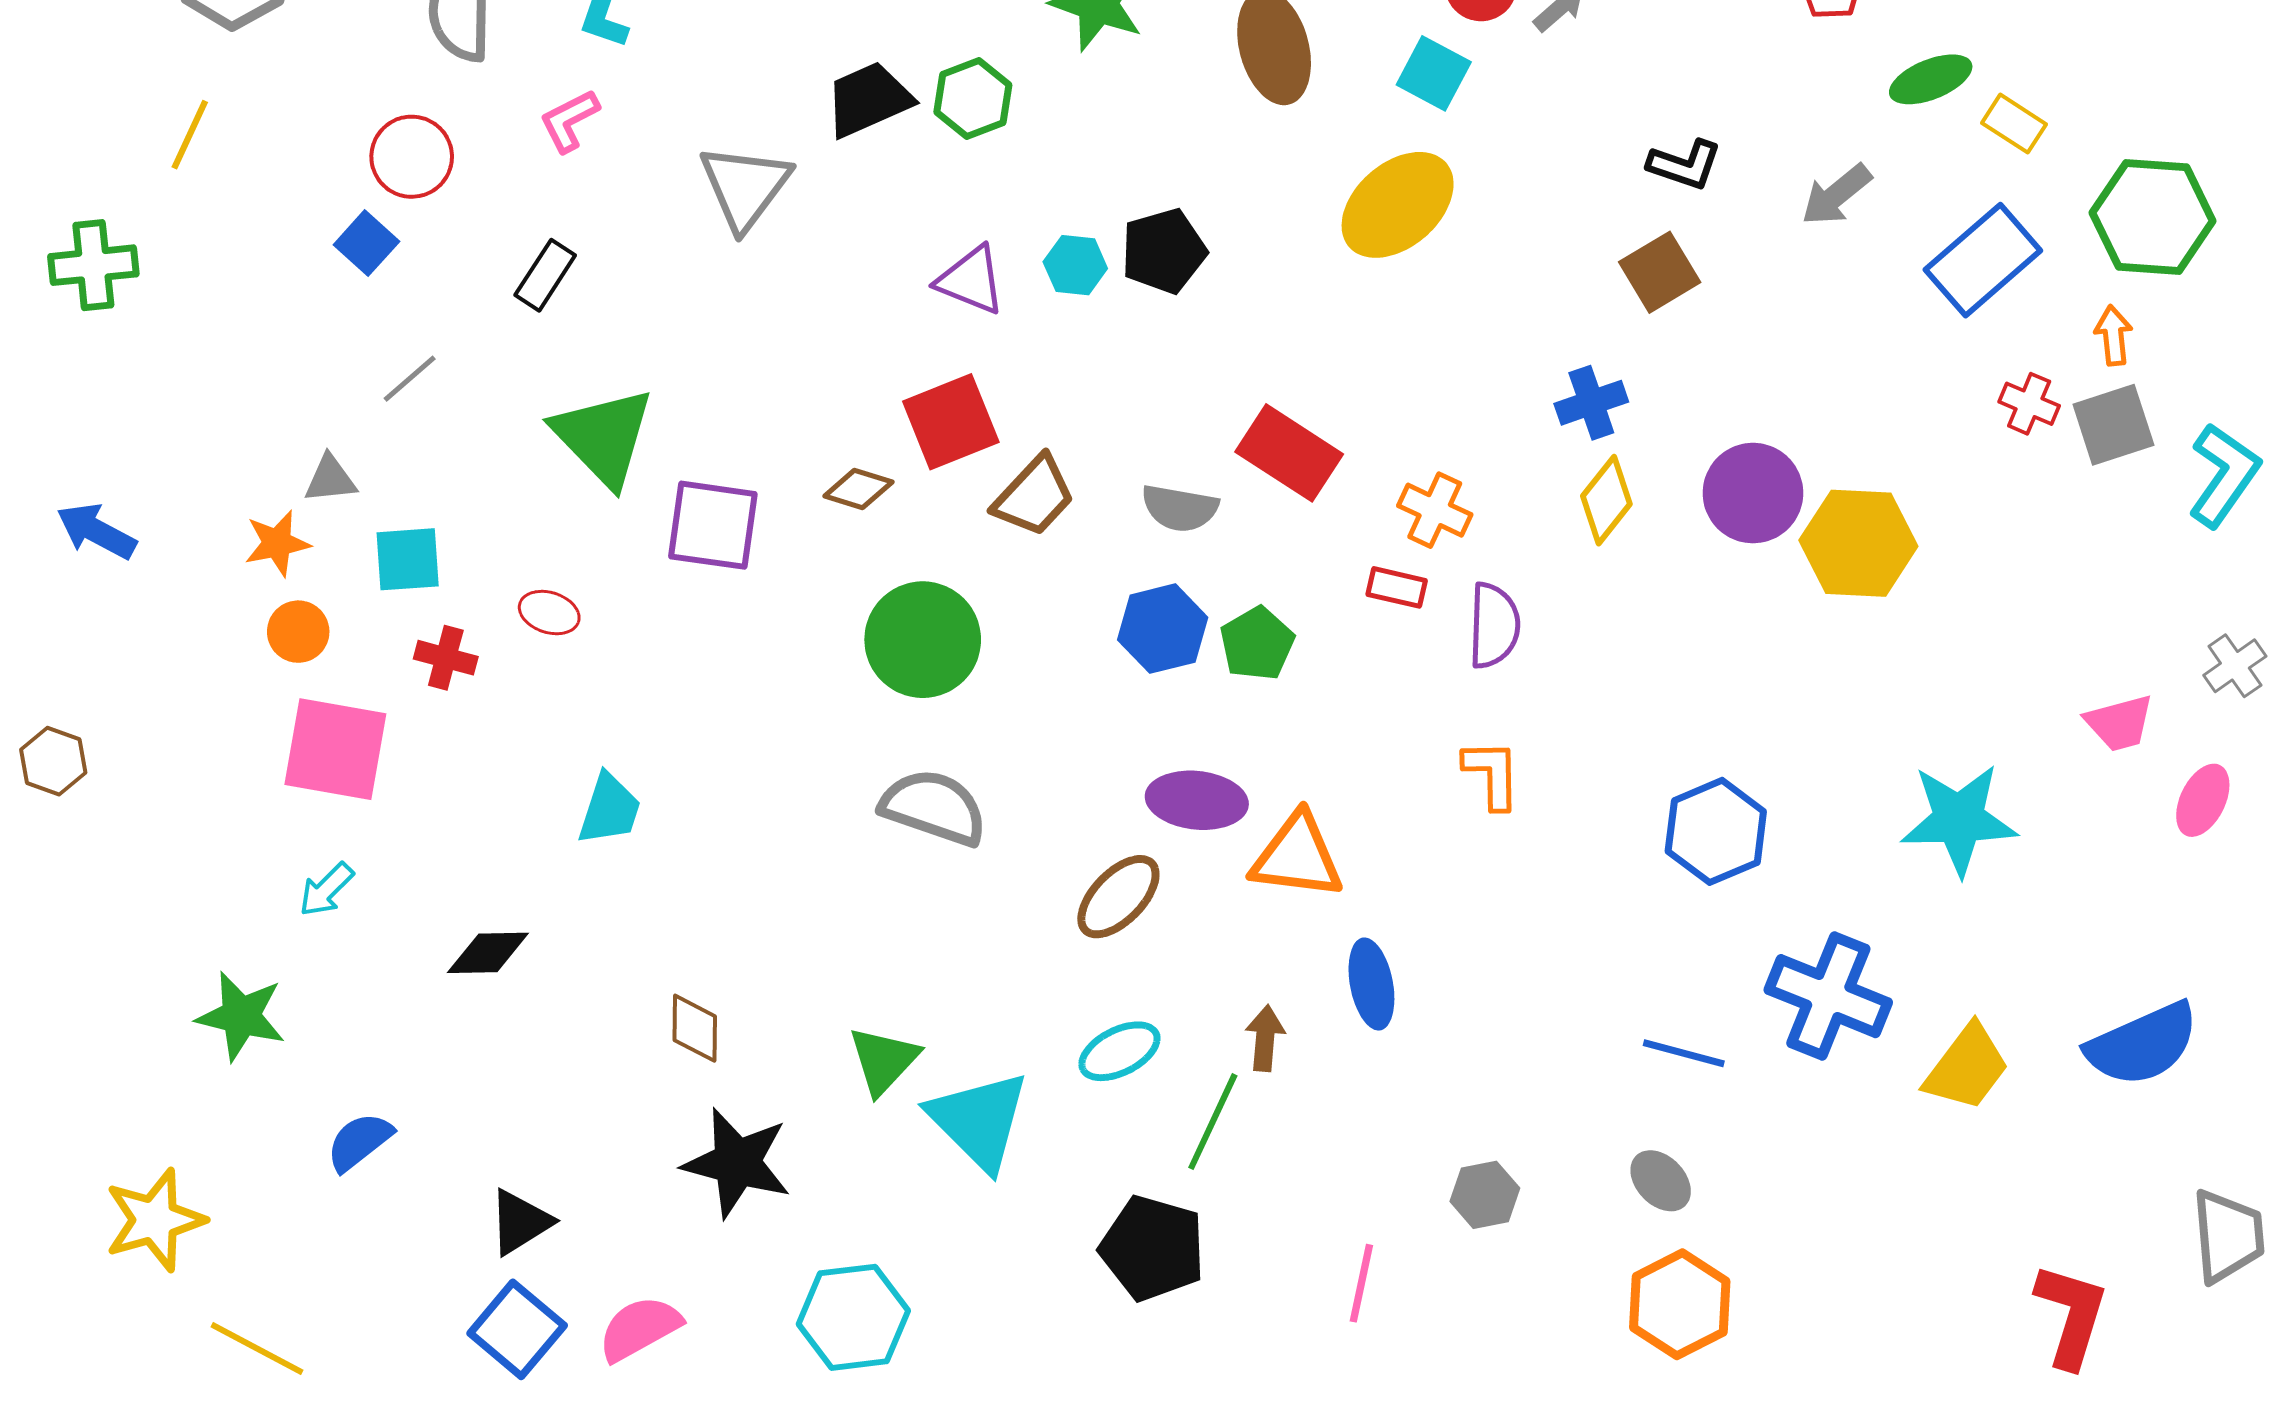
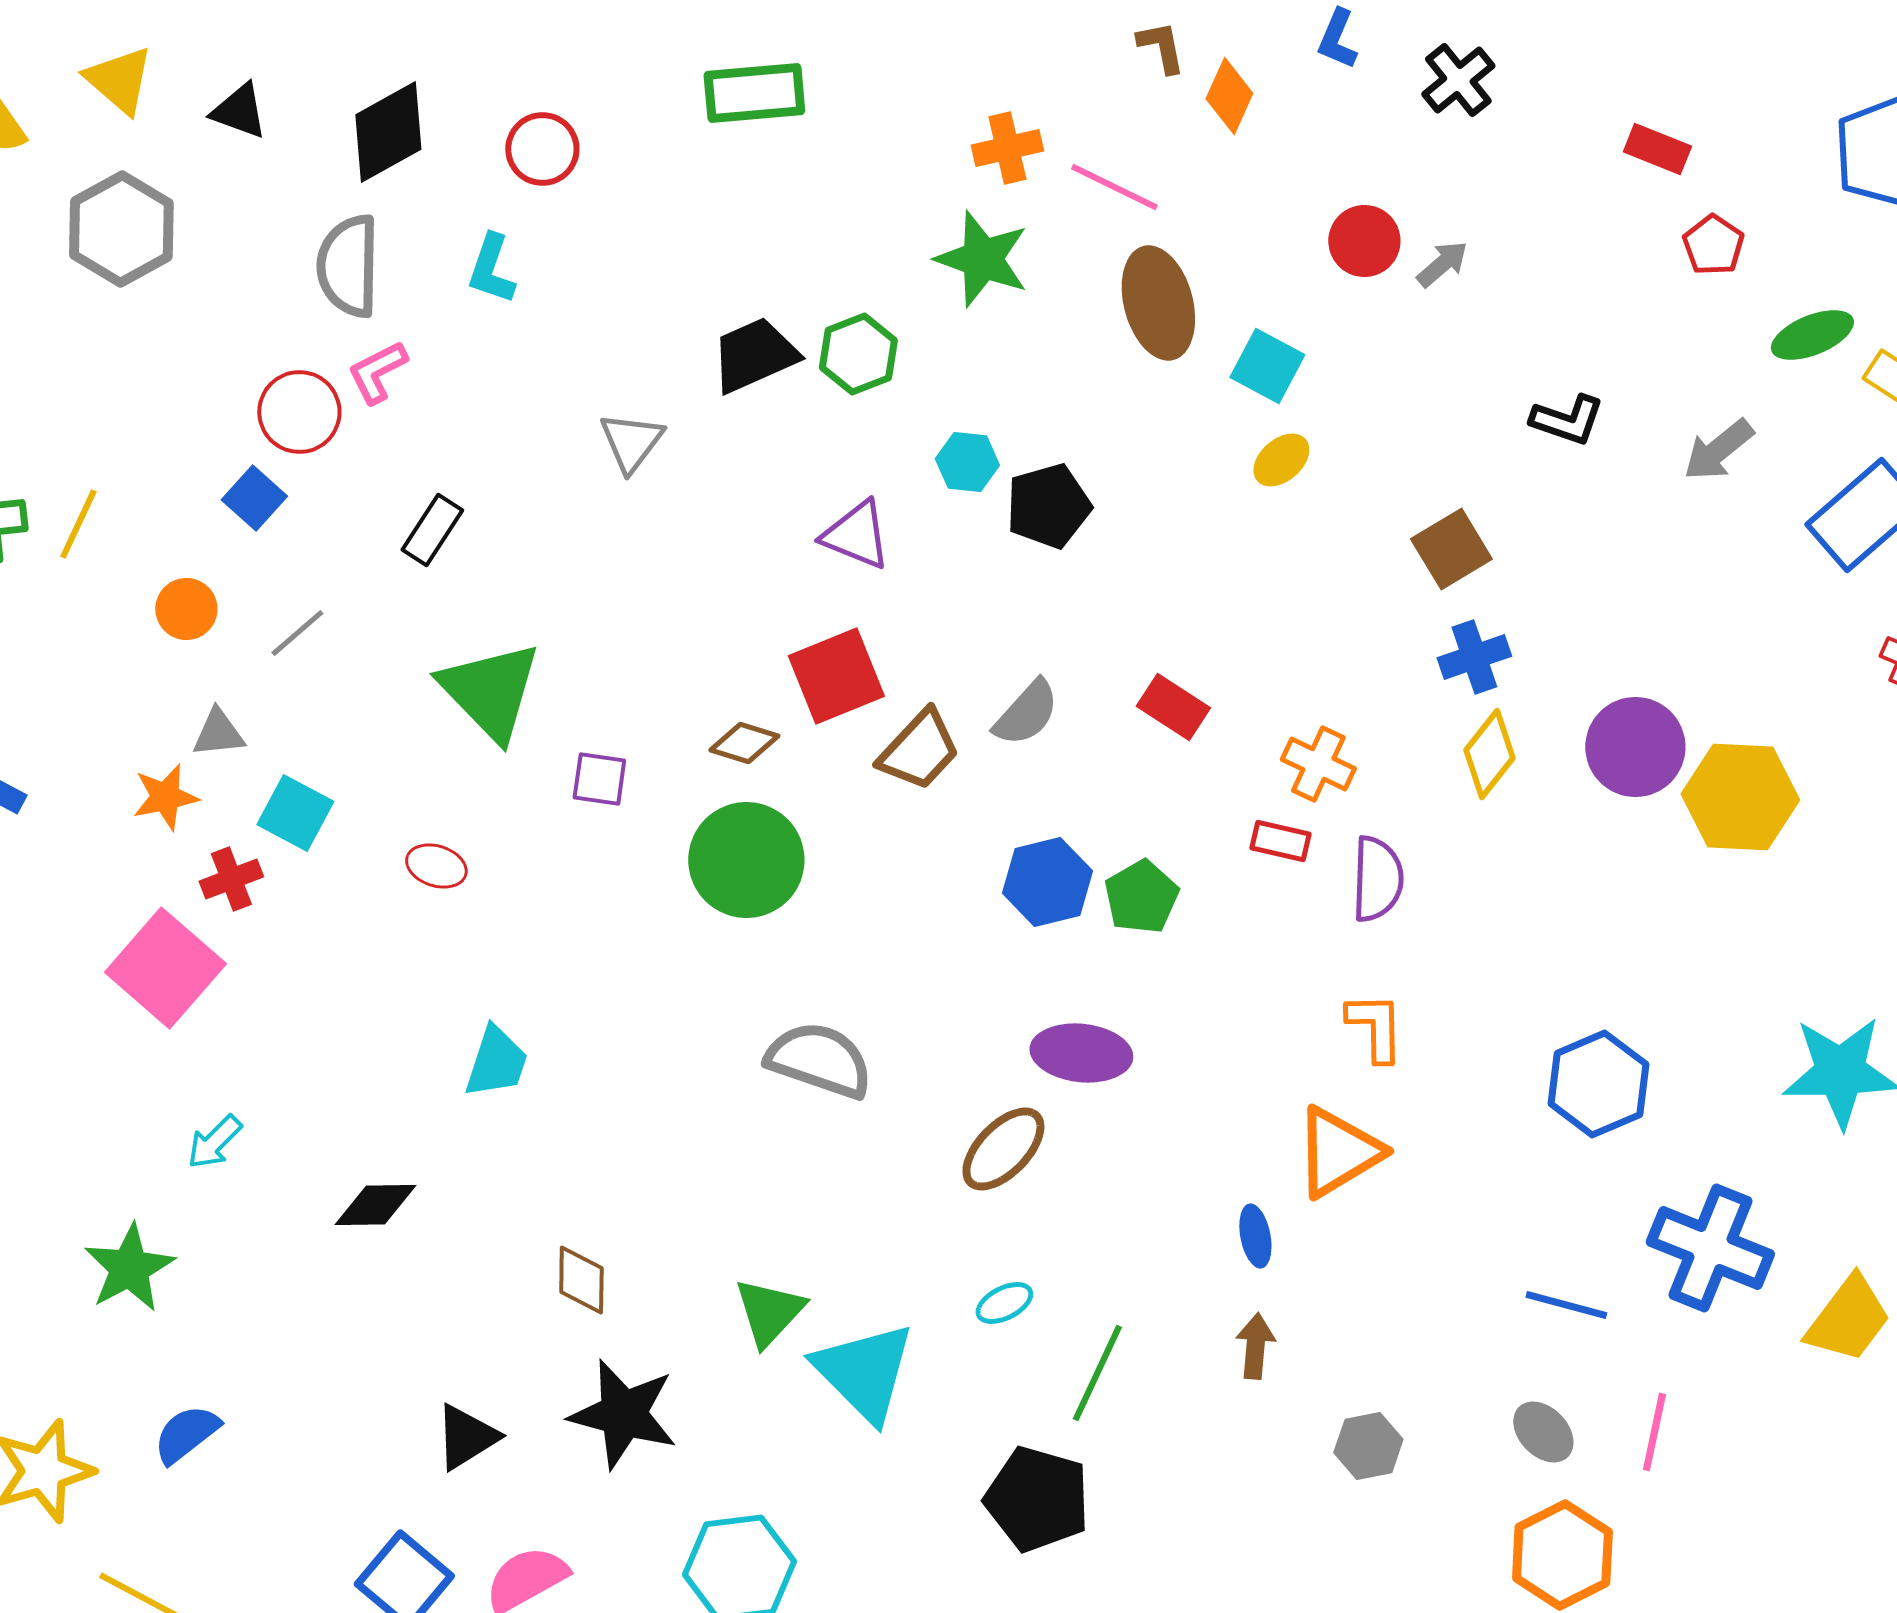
cyan square: (1434, 73) -> (1267, 366), moved
pink L-shape: (569, 121) -> (377, 372), moved
yellow line: (190, 135) -> (78, 524), moved
gray triangle: (745, 187) -> (631, 442), size x0.7
yellow ellipse: (1398, 205) -> (1281, 460), size x0.5
cyan hexagon: (1075, 265) -> (967, 462), moved
brown square: (1660, 272) -> (1451, 549), moved
red rectangle: (1289, 453) -> (1173, 707), size x0.7
gray semicircle: (1180, 508) -> (1026, 713), moved, turned -58
purple square: (713, 525) -> (599, 779), size x0.6
cyan square: (408, 559) -> (295, 813), turned 32
orange circle: (298, 632) -> (186, 609), moved
green circle: (923, 640) -> (746, 860), moved
red cross: (446, 658) -> (231, 879), moved, turned -36
pink square: (335, 749) -> (165, 968), moved, turned 31
orange triangle: (1297, 856) -> (1338, 1152), moved, turned -38
blue ellipse: (1371, 984) -> (1255, 1236), size x0.7
green star: (241, 1016) -> (129, 1268), turned 30
brown arrow: (1265, 1038) -> (1255, 1346), moved
cyan ellipse: (1119, 1051) -> (1004, 1303), size x0.7
blue semicircle: (359, 1142) -> (186, 1434), moved
black triangle: (520, 1222) -> (466, 1437), moved
pink line: (1361, 1283) -> (1654, 1432), moved

